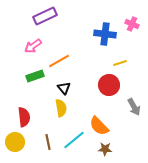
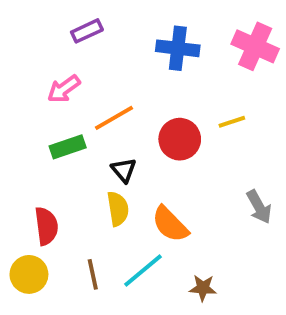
purple rectangle: (45, 16) -> (87, 31), size x0.7
pink cross: (132, 24) -> (255, 46), size x1.6
blue cross: (105, 34) -> (178, 48), moved
red circle: (109, 85) -> (180, 139), moved
orange semicircle: (99, 126) -> (170, 224), moved

